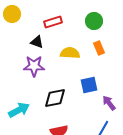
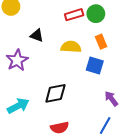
red rectangle: (53, 22) -> (74, 15), moved
purple star: (34, 66) -> (17, 60), moved, turned -30
blue square: (89, 85) -> (95, 65), moved, turned 30

